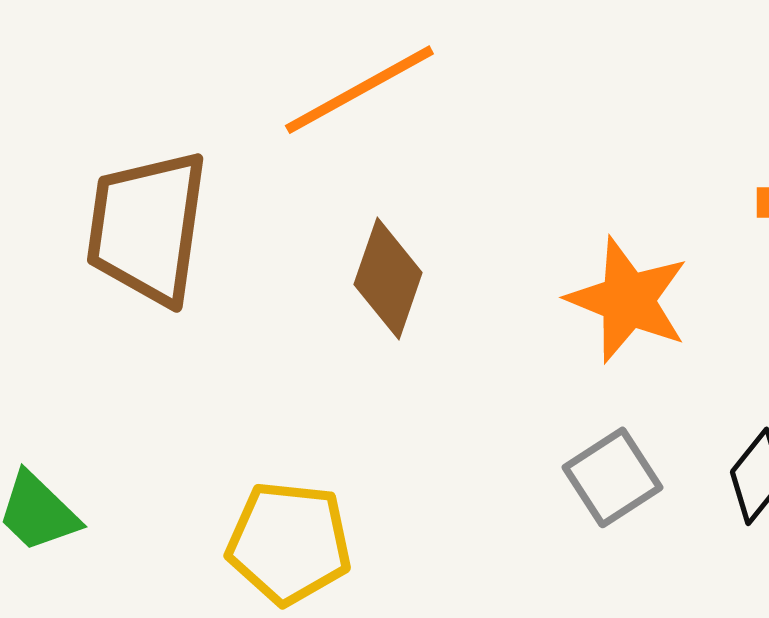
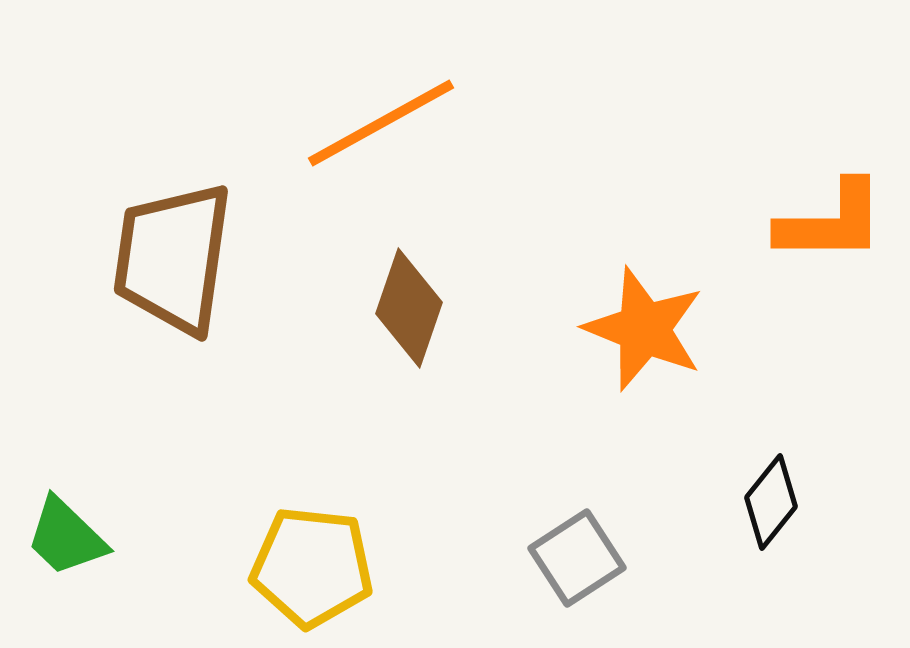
gray square: (613, 477) -> (577, 558), moved

